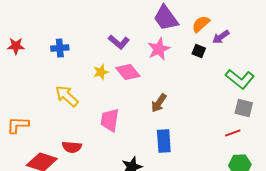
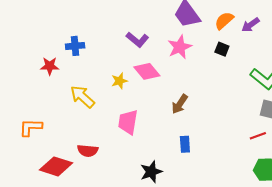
purple arrow: (221, 37) -> (251, 25), moved
red star: (16, 46) -> (50, 66), moved
yellow star: (101, 72) -> (119, 81), moved
blue rectangle: (164, 141) -> (185, 144), size x0.7

